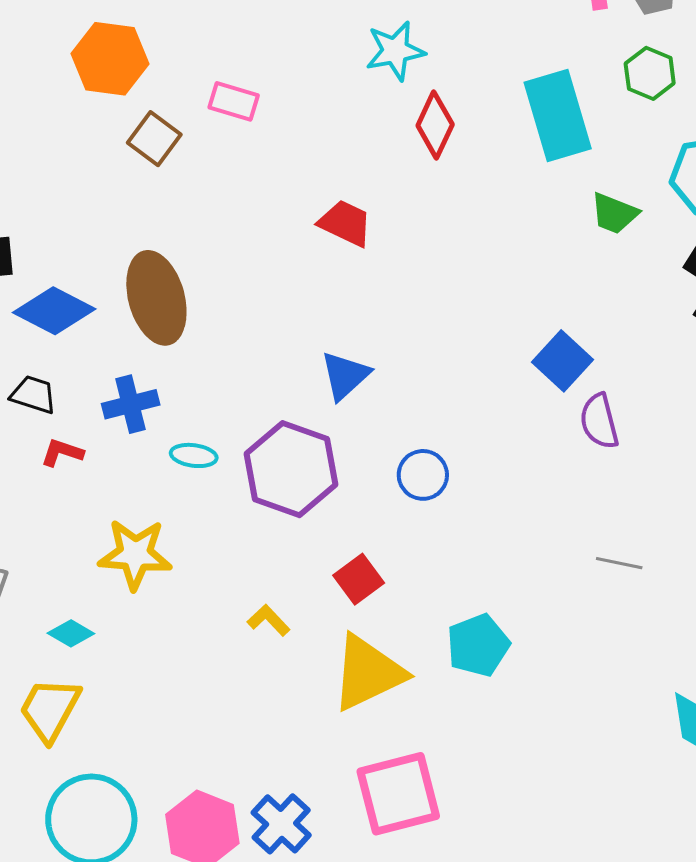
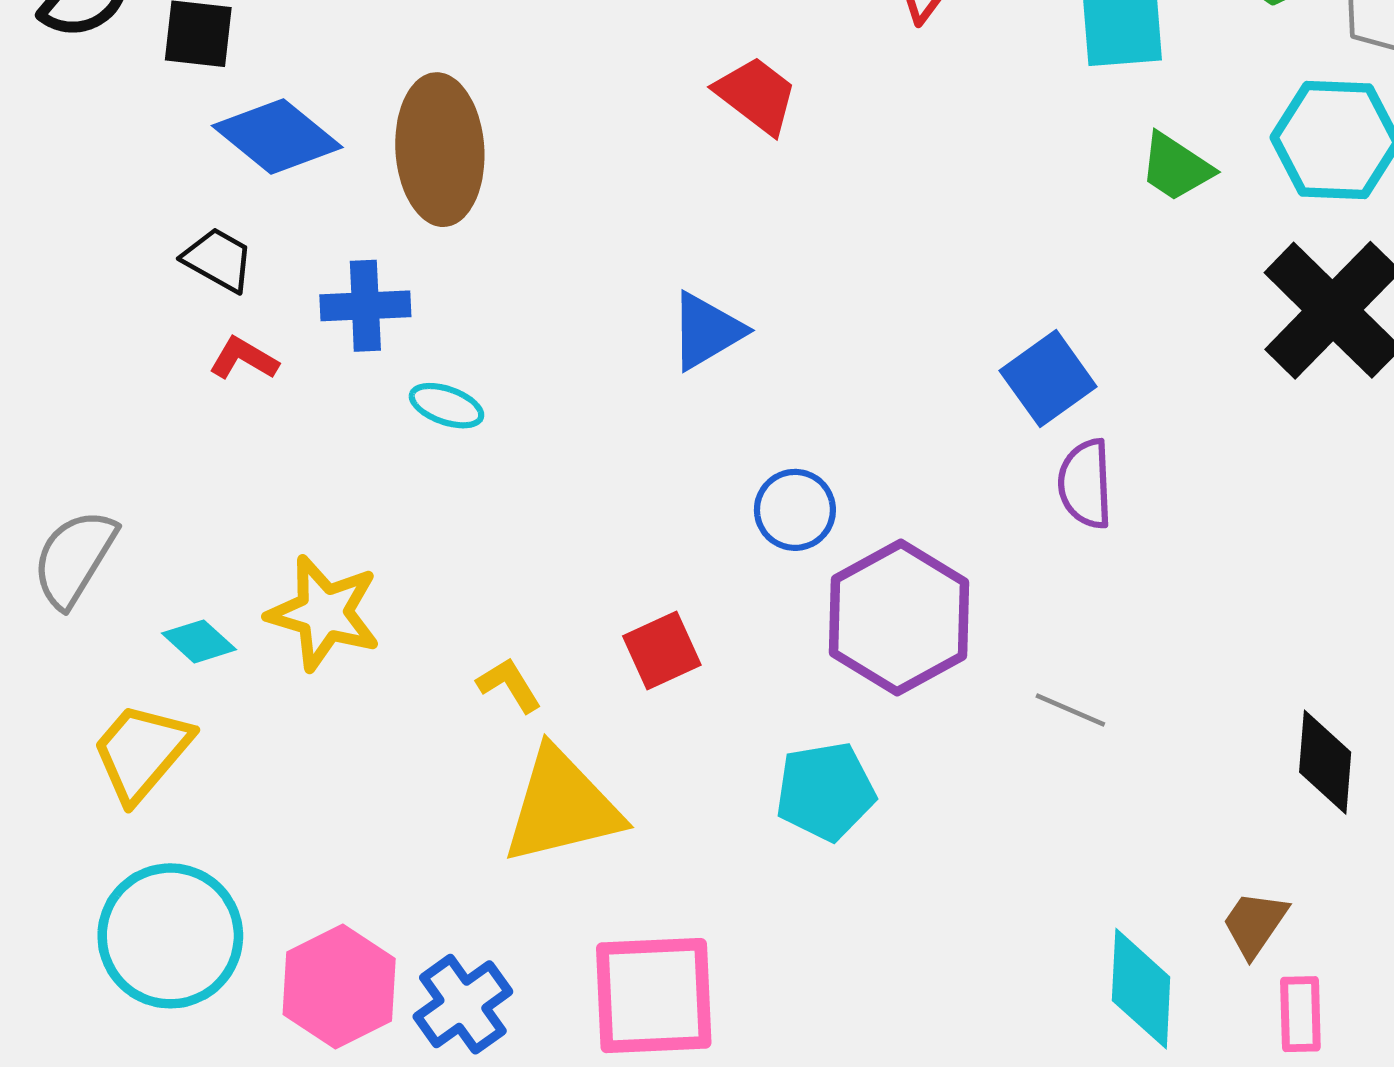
purple hexagon: (291, 469) -> (899, 618), moved
yellow star: (135, 554) -> (324, 613), moved
yellow triangle: (368, 673) -> (562, 807), moved

